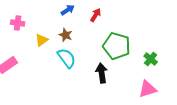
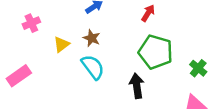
red arrow: (96, 15) -> (148, 13), moved
pink cross: (18, 23) -> (31, 23), turned -32

